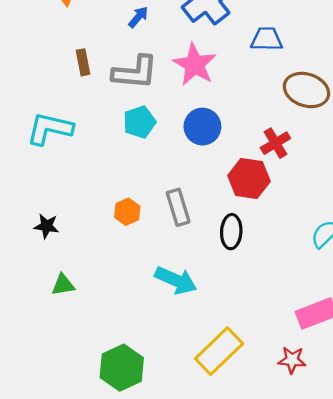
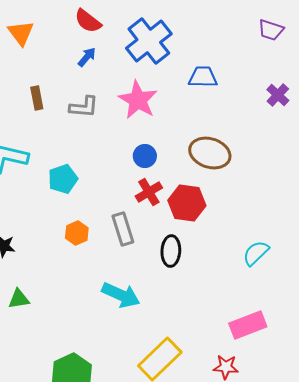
gray L-shape: (135, 72) -> (84, 107), size x0.7
brown ellipse: (306, 90) -> (210, 153), moved
cyan pentagon: (139, 122) -> (63, 179), moved
blue circle: (202, 127) -> (145, 156), size x0.7
red cross: (275, 143) -> (149, 192), moved

